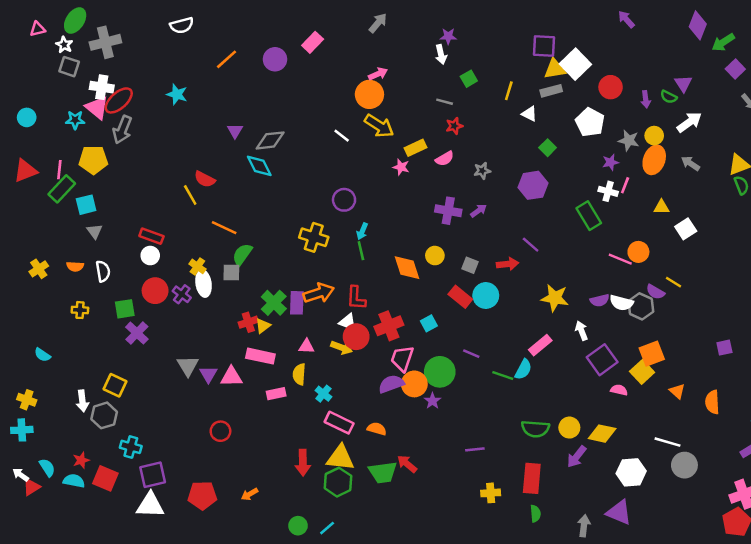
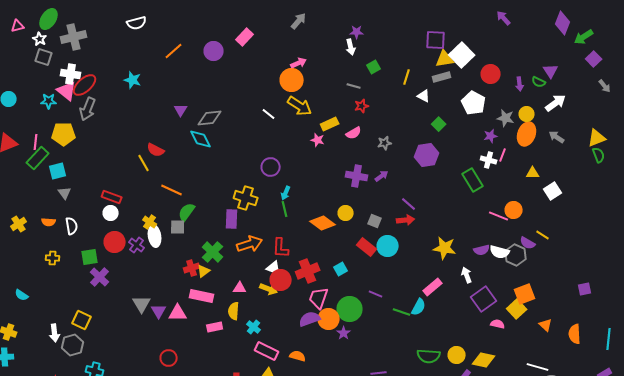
purple line: (531, 245) -> (409, 204), moved
orange diamond: (407, 268) -> (323, 223), turned -35
purple rectangle: (297, 303) -> (232, 219), moved

